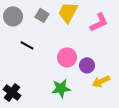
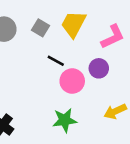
black line: (27, 45) -> (56, 61), moved
purple circle: (87, 65) -> (99, 68), moved

